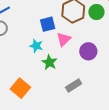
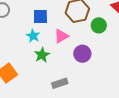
green circle: (96, 12) -> (99, 25), moved
blue square: (48, 24) -> (40, 17), moved

